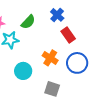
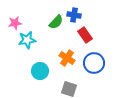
blue cross: (57, 15) -> (74, 15), turned -32
green semicircle: (28, 22) -> (56, 22), moved

